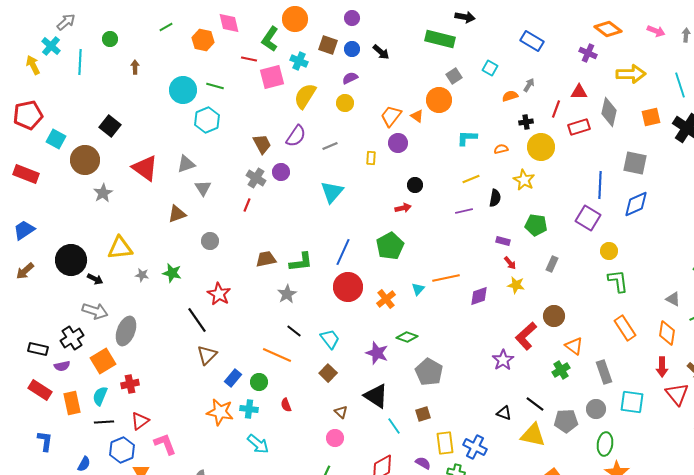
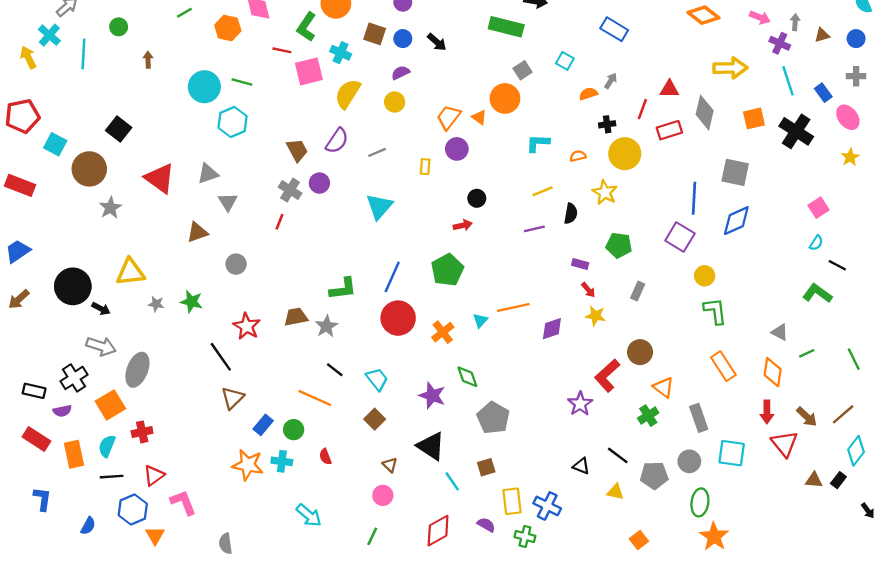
purple cross: (588, 53) -> (780, 43), moved
brown trapezoid: (266, 259) -> (296, 317), moved
green diamond: (407, 337) -> (467, 377), turned 50
yellow triangle: (533, 435) -> (615, 492), size x0.6
cyan arrow: (258, 444) -> (309, 515), moved

